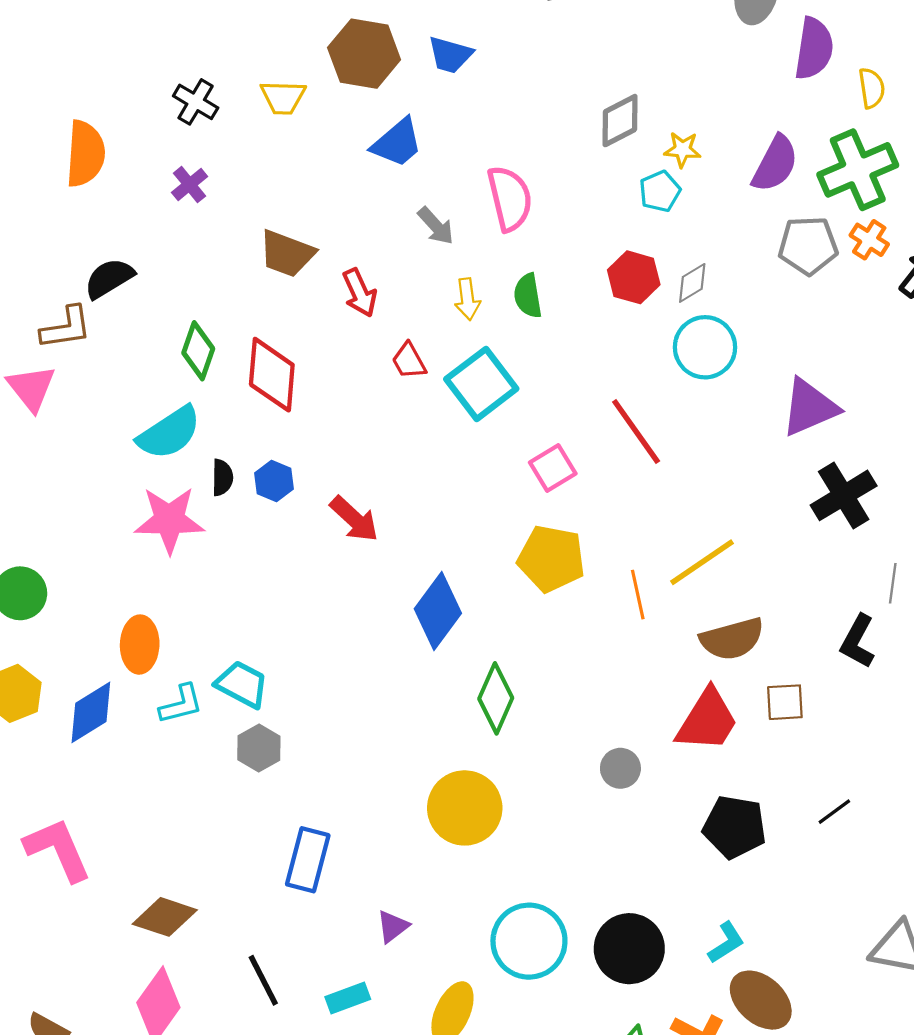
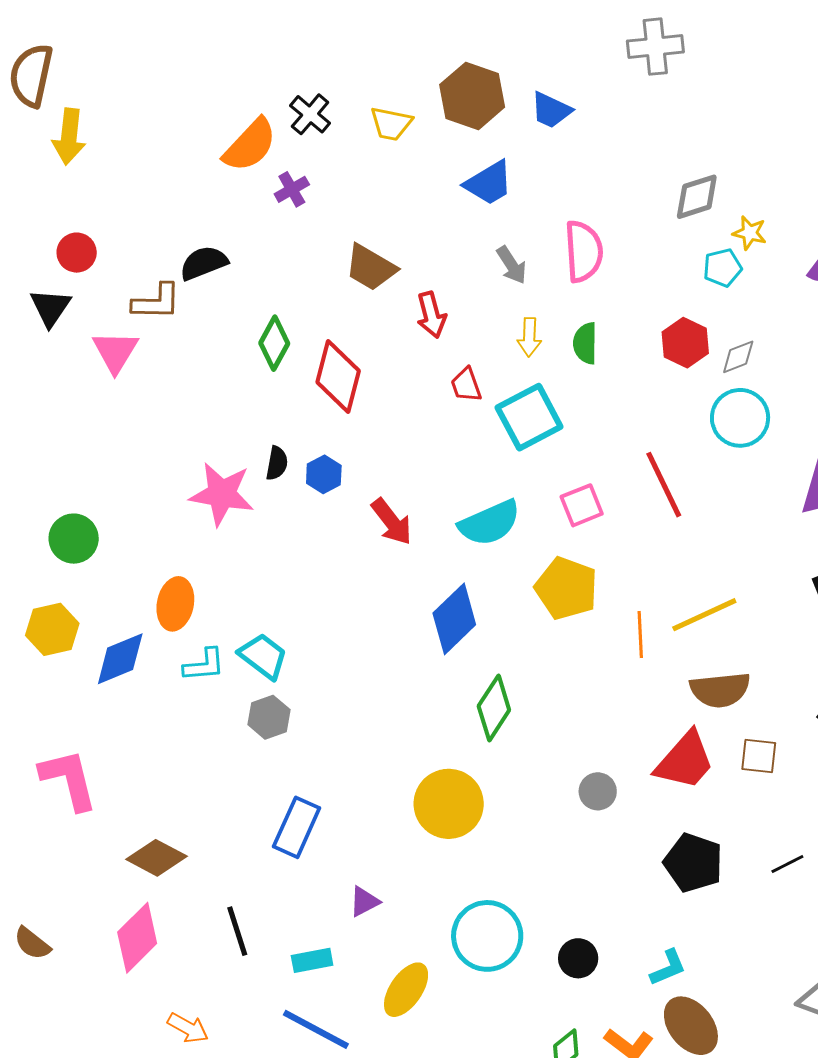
orange semicircle: (85, 154) -> (250, 145), moved, turned 30
cyan semicircle: (169, 433) -> (490, 523), moved
black circle: (629, 949) -> (578, 958), size x0.6

